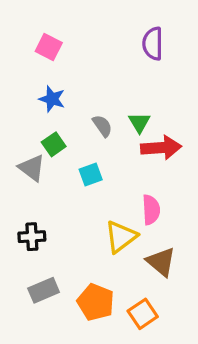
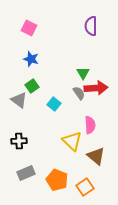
gray semicircle: (102, 126) -> (79, 93), moved
cyan square: (91, 175) -> (54, 104), turned -32
yellow triangle: (121, 237) -> (72, 141), turned -40

